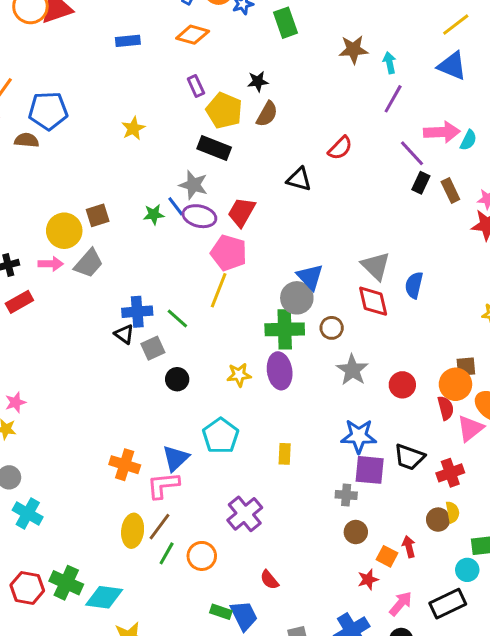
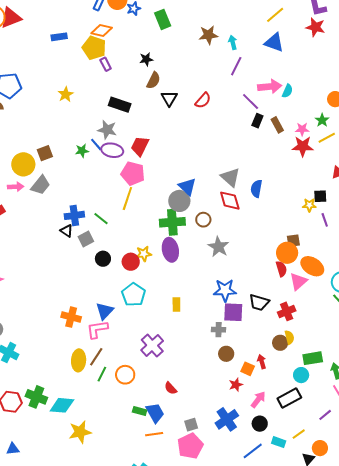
yellow pentagon: (224, 111) -> (94, 48), moved
black triangle: (299, 179) -> (169, 98), moved, turned 48
red circle: (402, 385) -> (131, 262), moved

